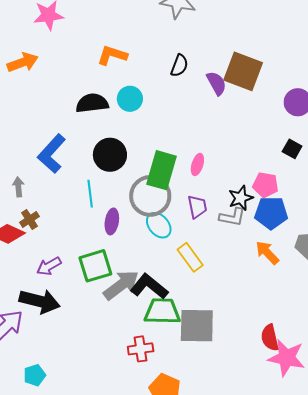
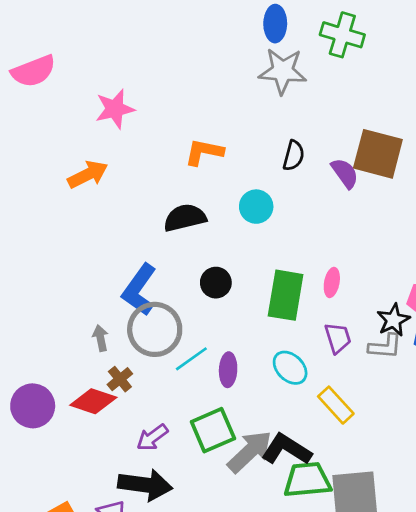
cyan circle: (130, 99) -> (256, 207), moved
black circle: (110, 155) -> (216, 283), size x0.7
cyan line: (90, 194) -> (191, 359), moved, turned 68
gray circle: (150, 196) -> (155, 329), moved

